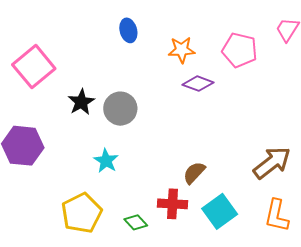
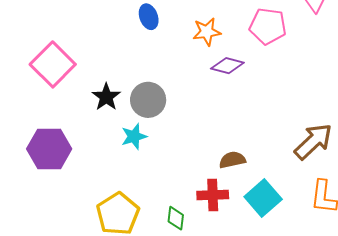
cyan star: (106, 161) -> (134, 136), moved, turned 30
brown semicircle: (194, 173) -> (232, 160), turned 40
green diamond: (136, 222) -> (176, 218), turned 55

